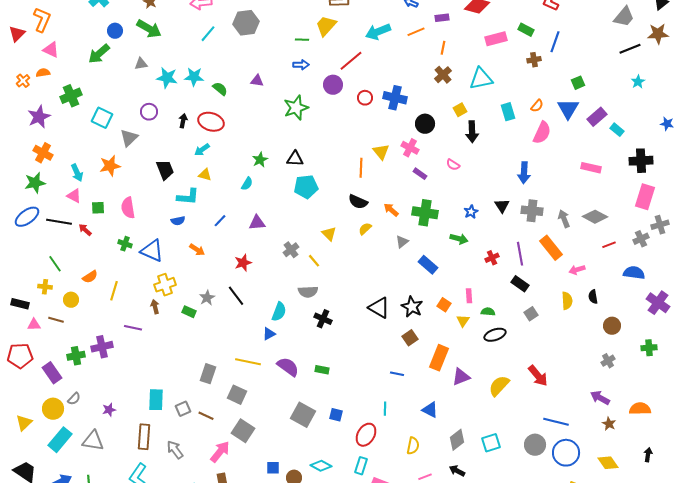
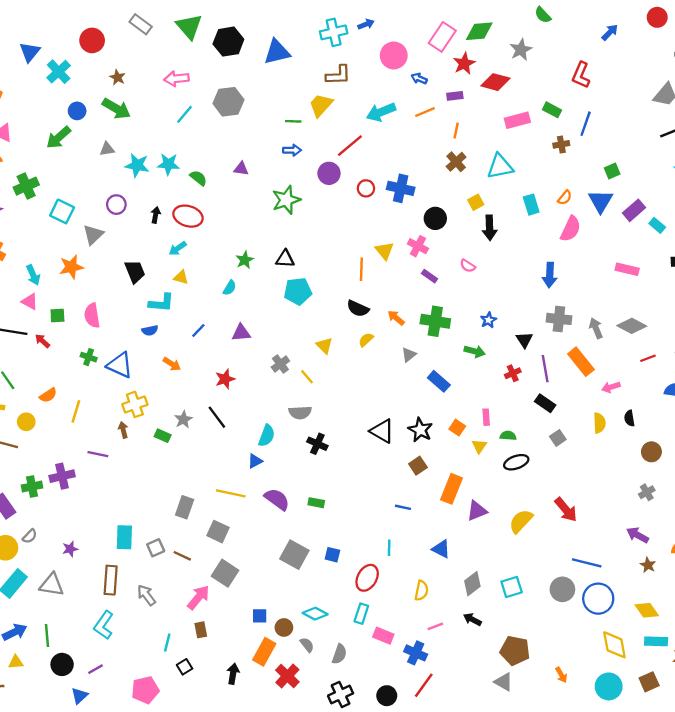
black triangle: (502, 206) -> (524, 340), moved

